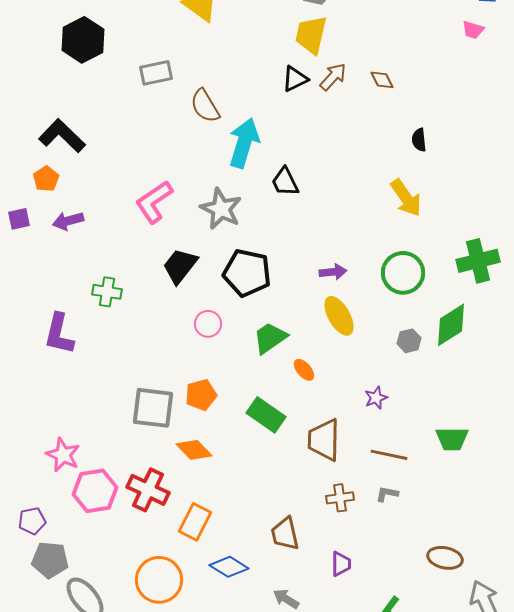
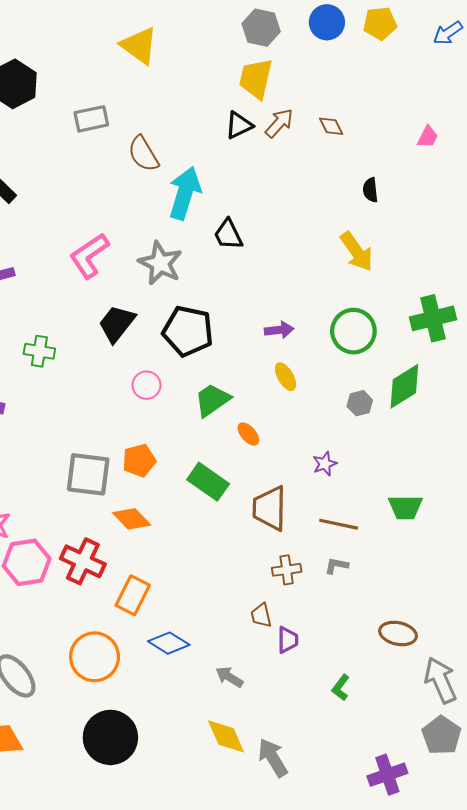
pink trapezoid: (473, 30) -> (428, 137), moved, turned -80
yellow ellipse: (339, 316) -> (286, 377), size x0.7
brown trapezoid: (285, 534) -> (261, 615), moved, size x0.7

